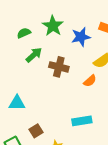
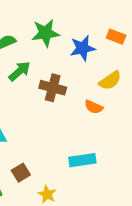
green star: (53, 26) -> (45, 33), turned 30
orange semicircle: (90, 81) -> (94, 107), turned 64

